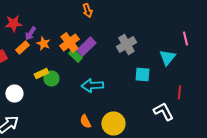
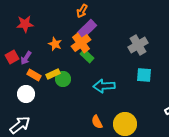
orange arrow: (87, 10) -> (82, 11), moved, turned 48
purple arrow: (30, 34) -> (26, 58), moved
purple rectangle: (86, 46) -> (87, 29), moved
orange rectangle: (22, 48) -> (34, 75), moved, turned 72
cyan square: (142, 74) -> (144, 75), moved

